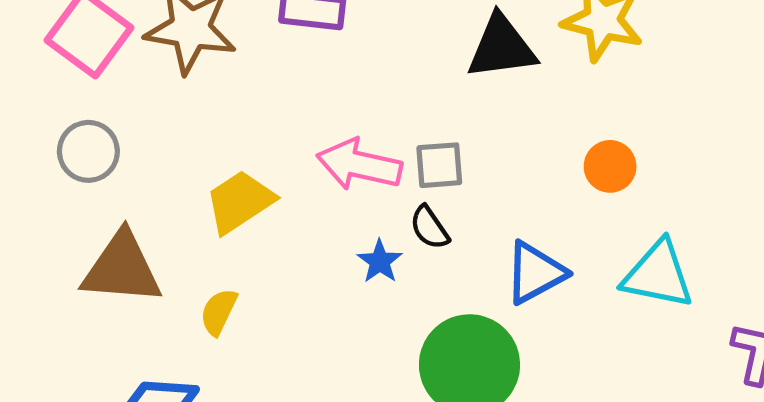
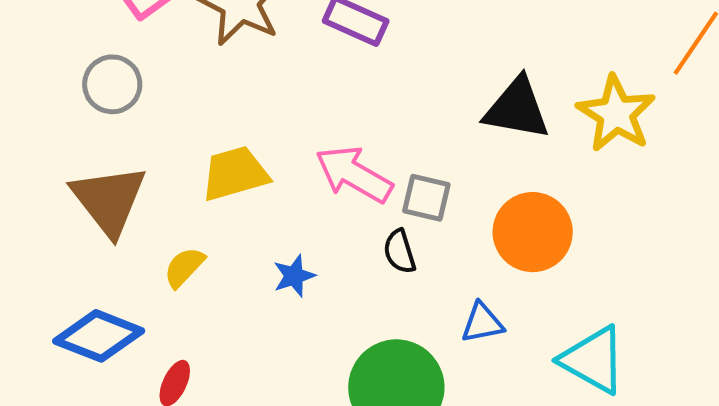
orange circle: (610, 166) -> (533, 232), moved, size x1.6
blue star: (380, 261) -> (294, 276), moved
brown triangle: (122, 268) -> (109, 200), turned 30
blue triangle: (535, 273) -> (482, 323), size x0.7

